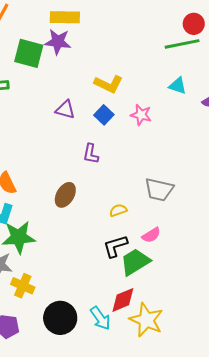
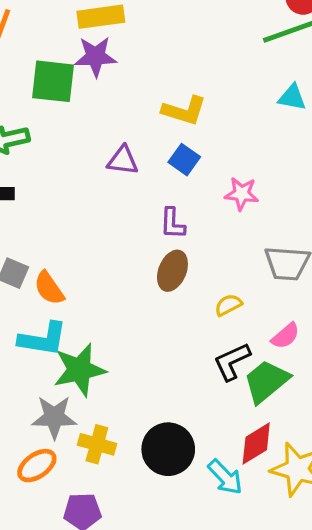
pink star: (141, 115) -> (242, 194), moved
brown ellipse: (65, 195) -> (172, 271), moved
black circle: (60, 318) -> (168, 449), moved

